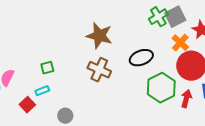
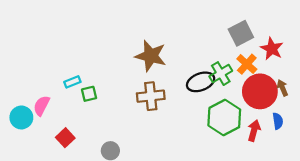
green cross: (158, 17) -> (221, 74), moved
brown cross: (99, 70) -> (151, 96), turned -30
cyan rectangle: (42, 91) -> (72, 82), moved

